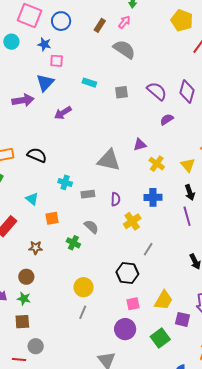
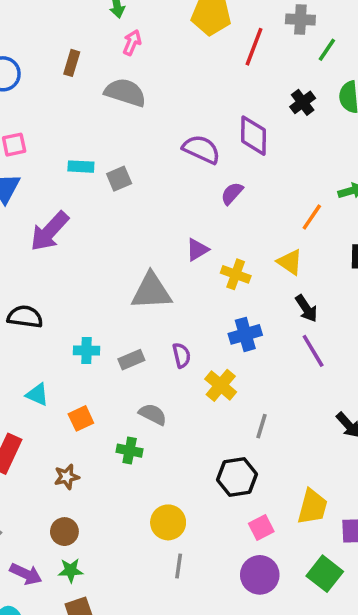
pink arrow: (124, 22) -> (132, 43), moved
gray square: (121, 92) -> (119, 179), moved
purple arrow: (63, 113) -> (50, 231), size x1.4

